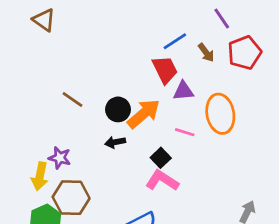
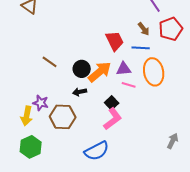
blue line: (175, 41) -> (141, 48), moved, turned 36
purple triangle: (183, 91) -> (124, 69), moved
pink L-shape: (162, 181) -> (113, 119), turned 110
brown hexagon: (71, 198) -> (63, 117), moved

